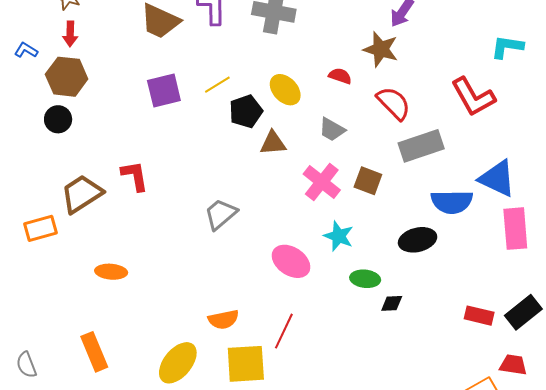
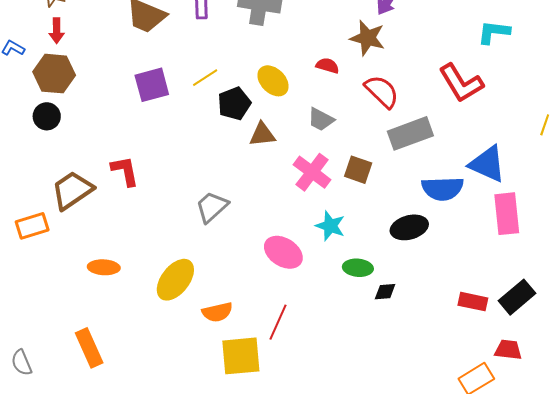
yellow ellipse: (178, 363) -> (175, 280), moved

